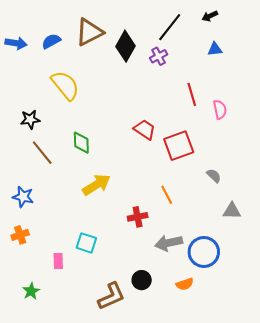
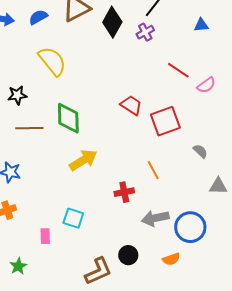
red line: (192, 94) -> (178, 70), turned -40
pink semicircle: (220, 109) -> (206, 85), turned 66
green diamond: (81, 143) -> (68, 118), size x1.4
brown line: (42, 153) -> (29, 128), turned -52

